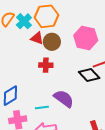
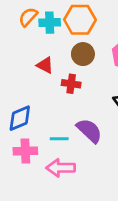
cyan cross: (24, 21) -> (50, 23), turned 35
red triangle: (37, 38) -> (45, 65), moved

